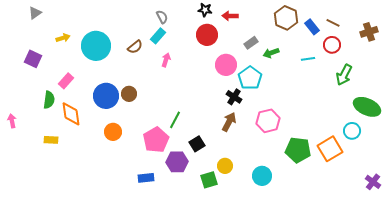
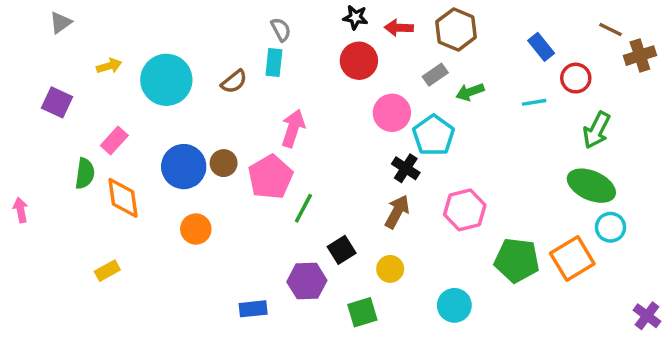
brown hexagon: (286, 18) -> (456, 29), moved
brown line: (333, 23) -> (610, 29), moved
cyan rectangle: (158, 36) -> (274, 62), turned -35
pink arrow: (166, 60) -> (293, 128), moved, size x1.5
green ellipse: (367, 107) -> (591, 186), moved
yellow rectangle: (51, 140) -> (107, 271), moved, turned -32
pink pentagon: (156, 140) -> (270, 177), moved
yellow circle: (225, 166) -> (390, 269), moved

